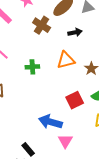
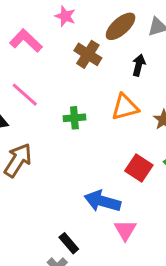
black arrow: (75, 32) -> (139, 65), turned -64
red square: (75, 100) -> (139, 168), turned -30

